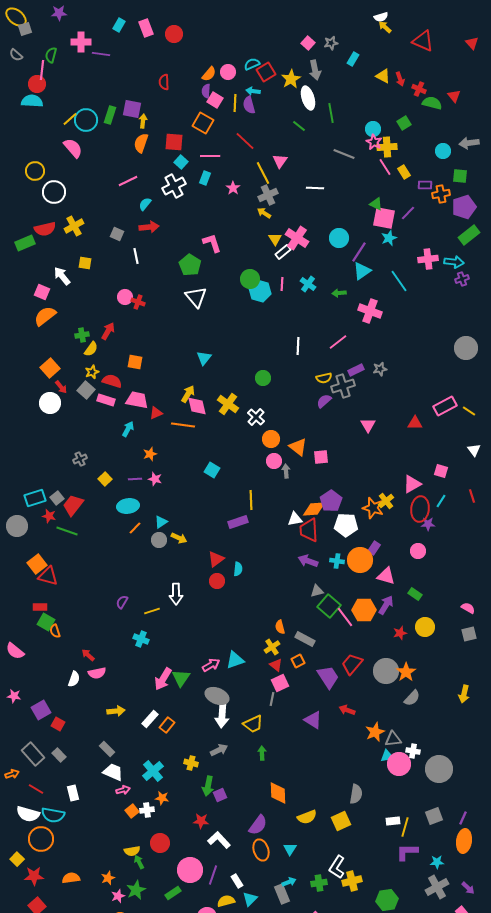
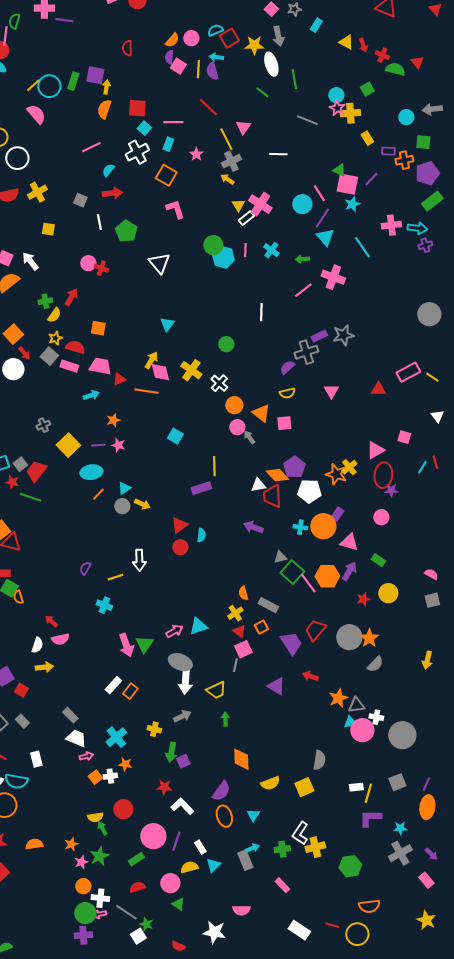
yellow star: (291, 79) -> (254, 45), turned 30
orange square: (203, 123) -> (166, 175), moved
pink line: (385, 167) -> (319, 193), moved
green pentagon: (190, 265) -> (126, 231), moved
cyan triangle: (362, 271) -> (325, 237), turned -36
white arrow: (62, 276) -> (30, 261), moved
pink line: (338, 342) -> (303, 290), moved
gray star: (380, 369) -> (343, 335), size x1.5
yellow semicircle: (324, 378) -> (287, 393), moved
cyan arrow: (128, 429) -> (91, 395), turned 42
gray arrow: (286, 471) -> (249, 437), turned -32
yellow square: (105, 479) -> (68, 445), size x1.6
cyan line: (441, 501) -> (422, 467), moved
orange diamond: (314, 509) -> (277, 475), turned 50
purple arrow: (308, 561) -> (253, 527), moved
pink arrow: (163, 679) -> (126, 645), turned -50
yellow arrow: (116, 711) -> (44, 667), moved

